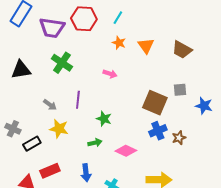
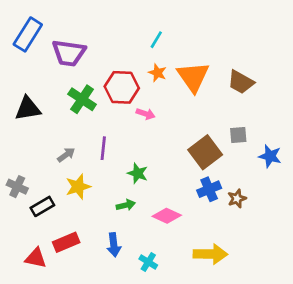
red hexagon: (84, 19) -> (122, 87), moved
orange triangle: (146, 46) -> (193, 77), size x1.5
brown square: (155, 103) -> (205, 152), turned 30
gray arrow: (50, 105) -> (66, 155), turned -72
yellow star: (59, 129) -> (78, 187), turned -30

